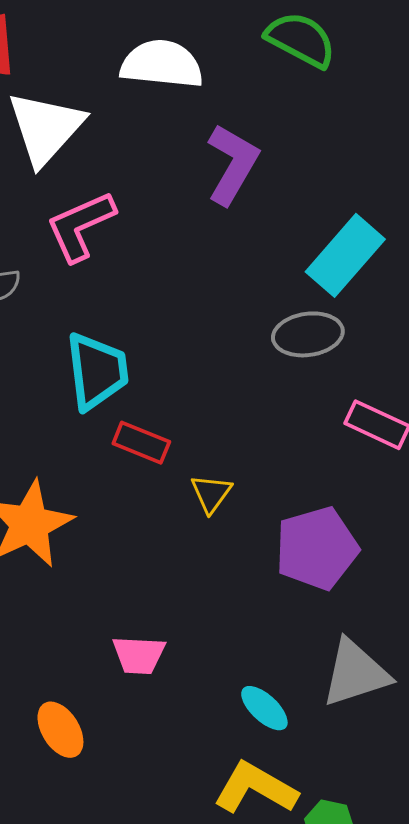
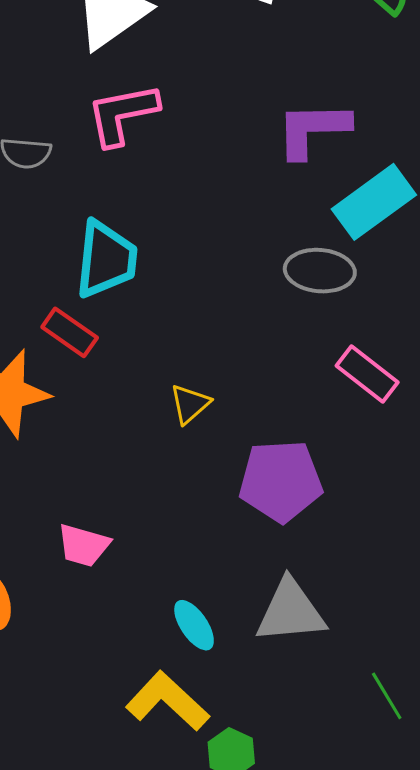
purple L-shape: (232, 164) -> (313, 129), moved, turned -134
red rectangle: (141, 443) -> (70, 332), moved

